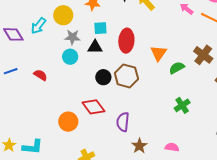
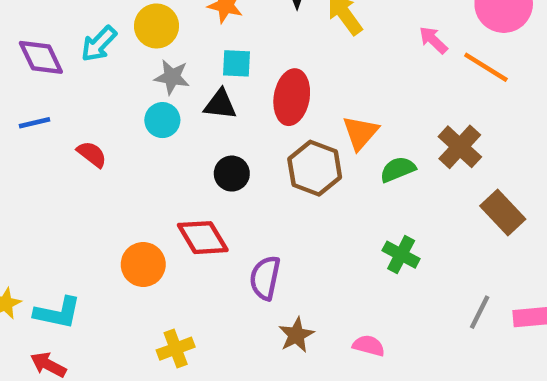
blue line: (11, 71) -> (34, 123), moved
brown hexagon: (126, 76) -> (315, 168), moved
green cross: (182, 105) -> (401, 255), turned -35

